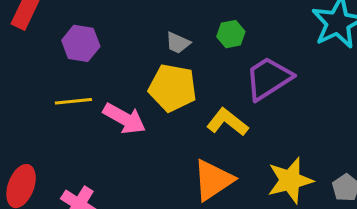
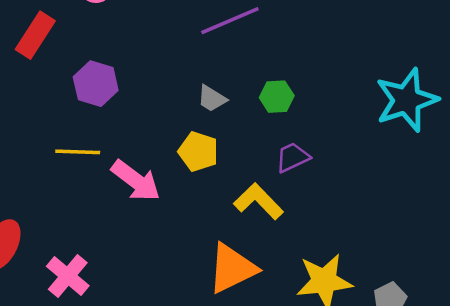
purple trapezoid: (269, 78) -> (293, 157), moved, size x0.6
yellow pentagon: (173, 88) -> (198, 152), size x0.7

